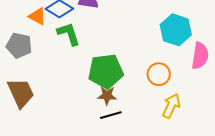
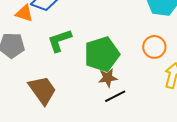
green L-shape: (69, 34) -> (60, 41), moved, turned -80
brown trapezoid: (21, 93) -> (42, 90), moved

